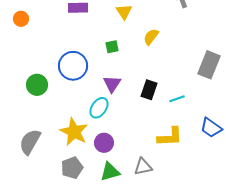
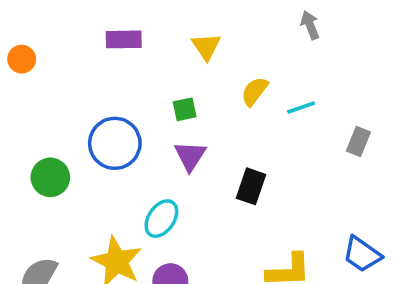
gray rectangle: (209, 65) -> (358, 142), size x0.6
purple triangle: (112, 84) -> (190, 156), moved
cyan line: (177, 99) -> (301, 107), moved

